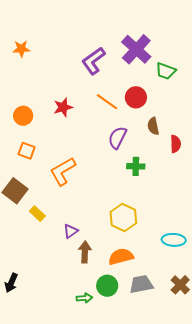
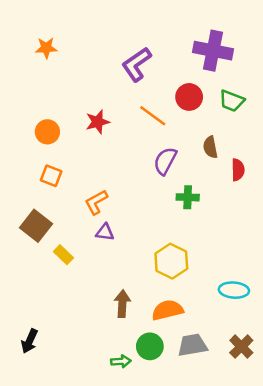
purple cross: (136, 49) -> (213, 51), moved, turned -32
green trapezoid: (166, 71) -> (232, 101), moved
red circle: (136, 97) -> (189, 97), moved
orange L-shape: (63, 171) -> (96, 202), size x0.7
purple triangle: (71, 231) -> (105, 232), moved, turned 42

